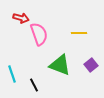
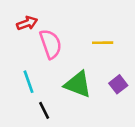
red arrow: (21, 18) -> (27, 23), turned -35
cyan line: (12, 74) -> (28, 82), moved

